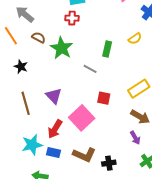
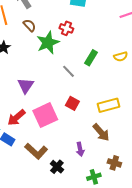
red cross: (72, 18) -> (66, 28), moved
purple arrow: (135, 138) -> (80, 149), moved
black cross: (109, 163) -> (57, 167), turned 32

